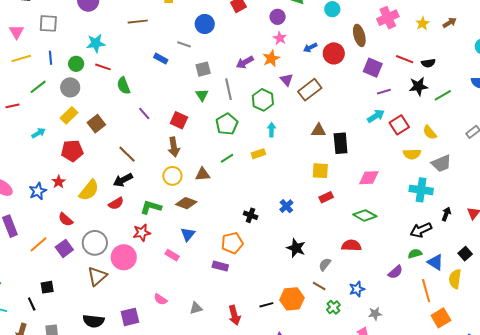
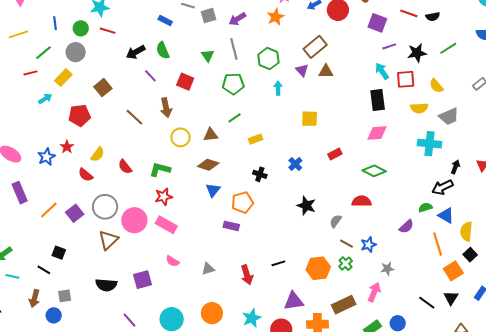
yellow line: (21, 58) -> (18, 34), moved
purple arrow: (245, 62) -> (237, 19), moved
gray square: (203, 69) -> (208, 16), moved
purple triangle: (287, 80) -> (302, 70), moved
green semicircle: (124, 86) -> (163, 50), moved
black star: (418, 86) -> (417, 53), moved
red line: (13, 106) -> (30, 73), moved
yellow rectangle: (69, 115) -> (63, 78), moved
cyan arrow: (376, 116) -> (382, 71), turned -90
green pentagon: (227, 124) -> (233, 84), turned 30
red square: (399, 125) -> (406, 79), turned 30
brown triangle: (319, 130) -> (326, 71), moved
black rectangle: (341, 143) -> (378, 100), moved
brown arrow: (174, 147) -> (166, 108), moved
yellow rectangle: (258, 154) -> (256, 139), moved
yellow square: (320, 171) -> (310, 119), moved
black arrow: (123, 180) -> (136, 52), moved
yellow semicircle: (89, 190) -> (98, 154), size x0.7
red semicircle: (116, 203) -> (125, 167), turned 84
brown diamond: (186, 203) -> (208, 165), moved
red semicircle: (66, 219) -> (86, 175), moved
black arrow: (421, 230) -> (442, 187), moved
red star: (142, 233) -> (164, 197), moved
blue triangle: (188, 234) -> (213, 190), moved
black square: (465, 254) -> (470, 255), moved
pink rectangle: (172, 255) -> (166, 225), moved, size x1.5
brown line: (319, 286) -> (347, 244), moved
black square: (47, 287) -> (59, 253), turned 32
orange hexagon: (292, 299) -> (318, 268), moved
black line: (32, 304) -> (44, 270), turned -32

